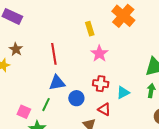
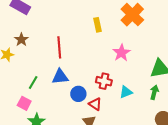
pink star: (99, 54) -> (121, 53), moved
green line: (46, 105) -> (33, 82), moved
red triangle: (104, 109) -> (95, 104), moved

